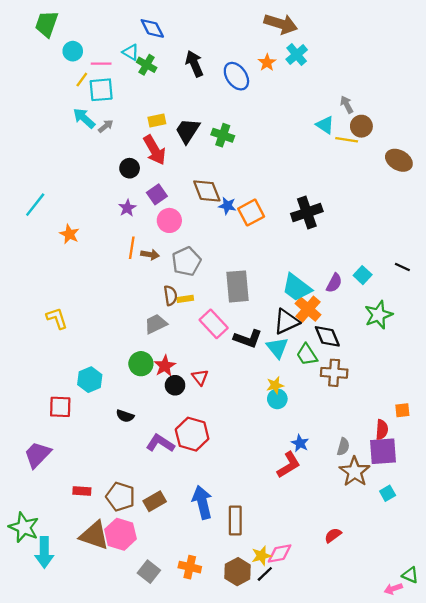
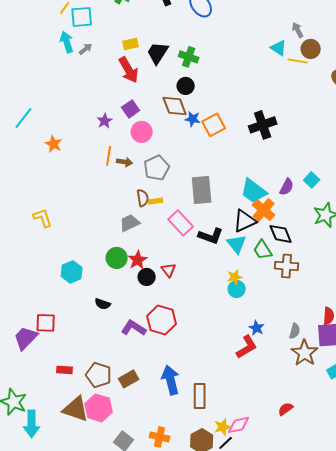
cyan arrow: (84, 118) -> (67, 42), turned 30
black circle: (130, 168) -> (186, 86), moved
red square: (60, 407) -> (46, 323), moved

